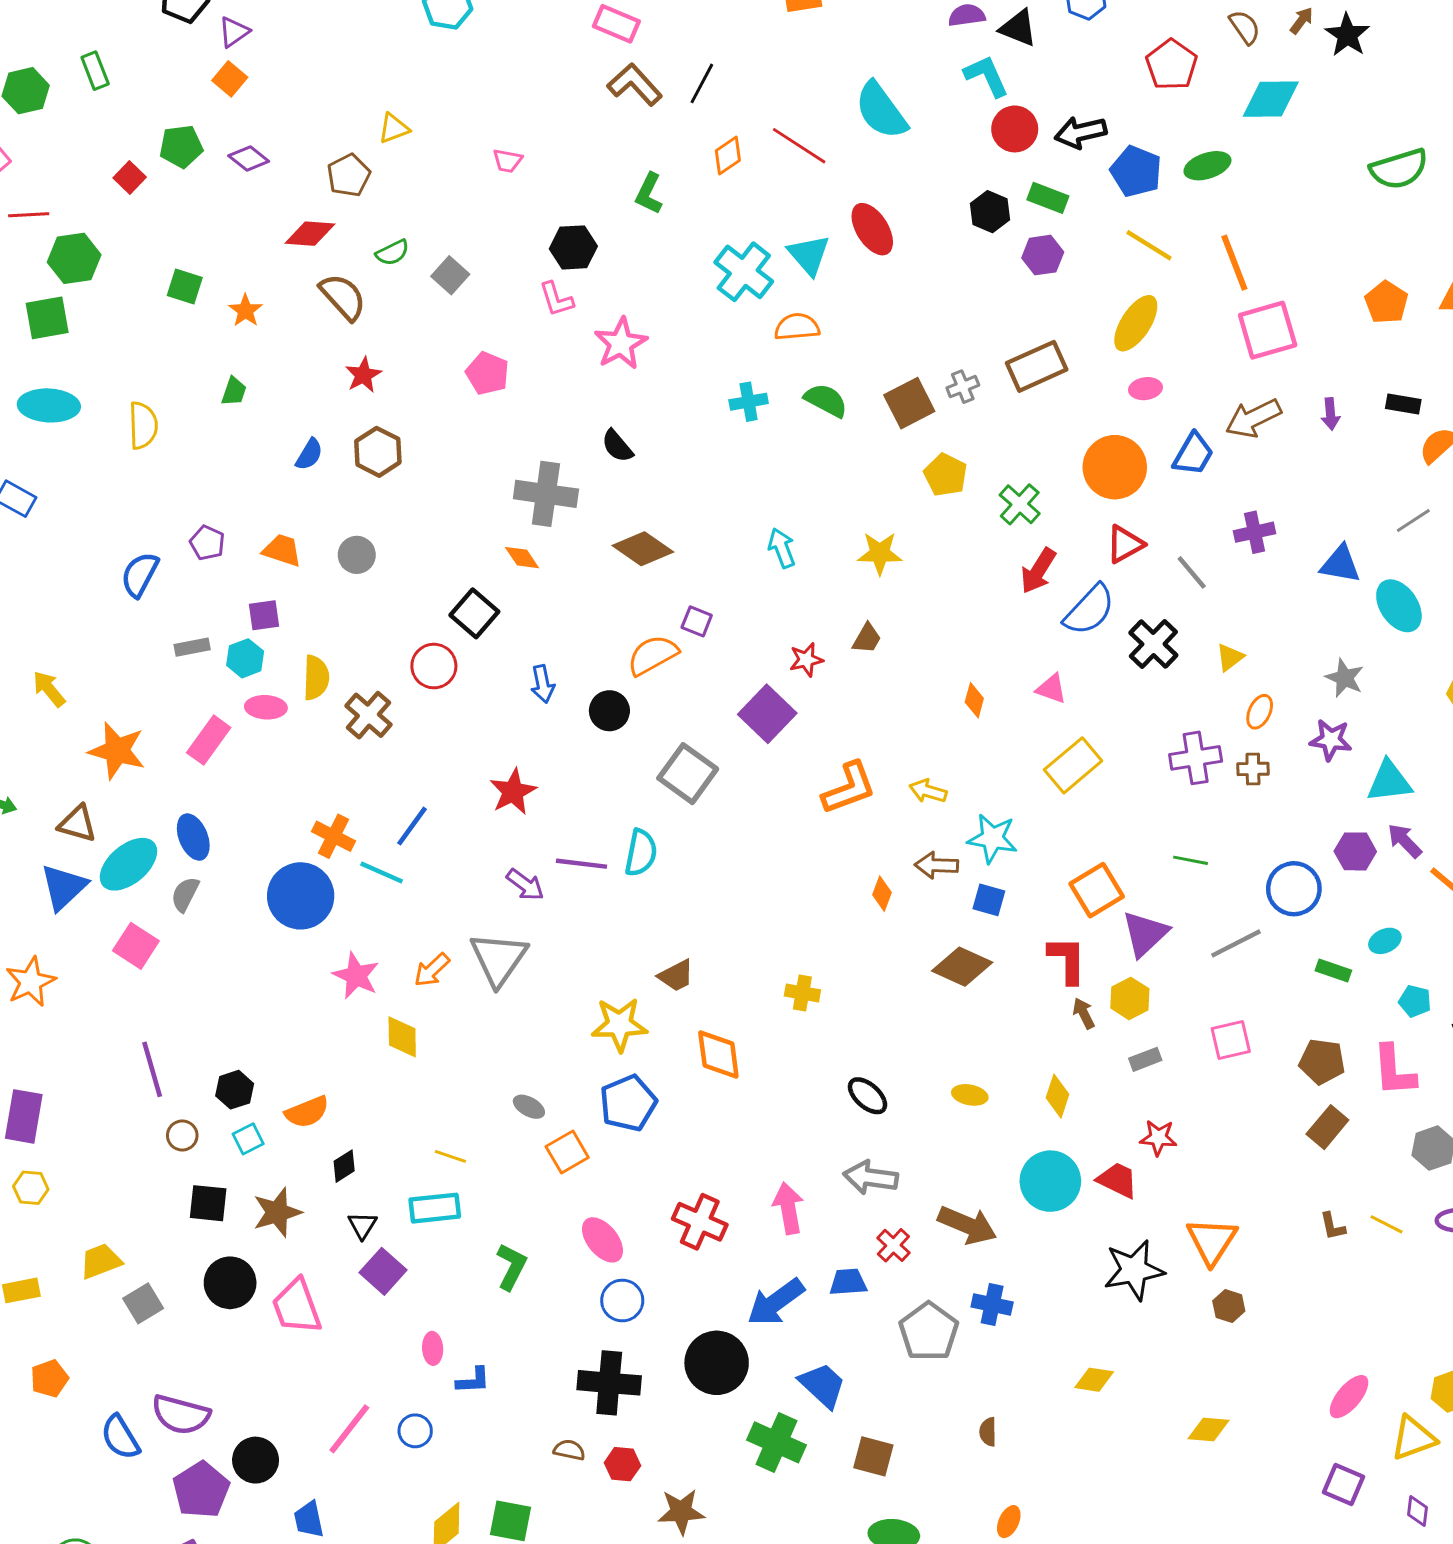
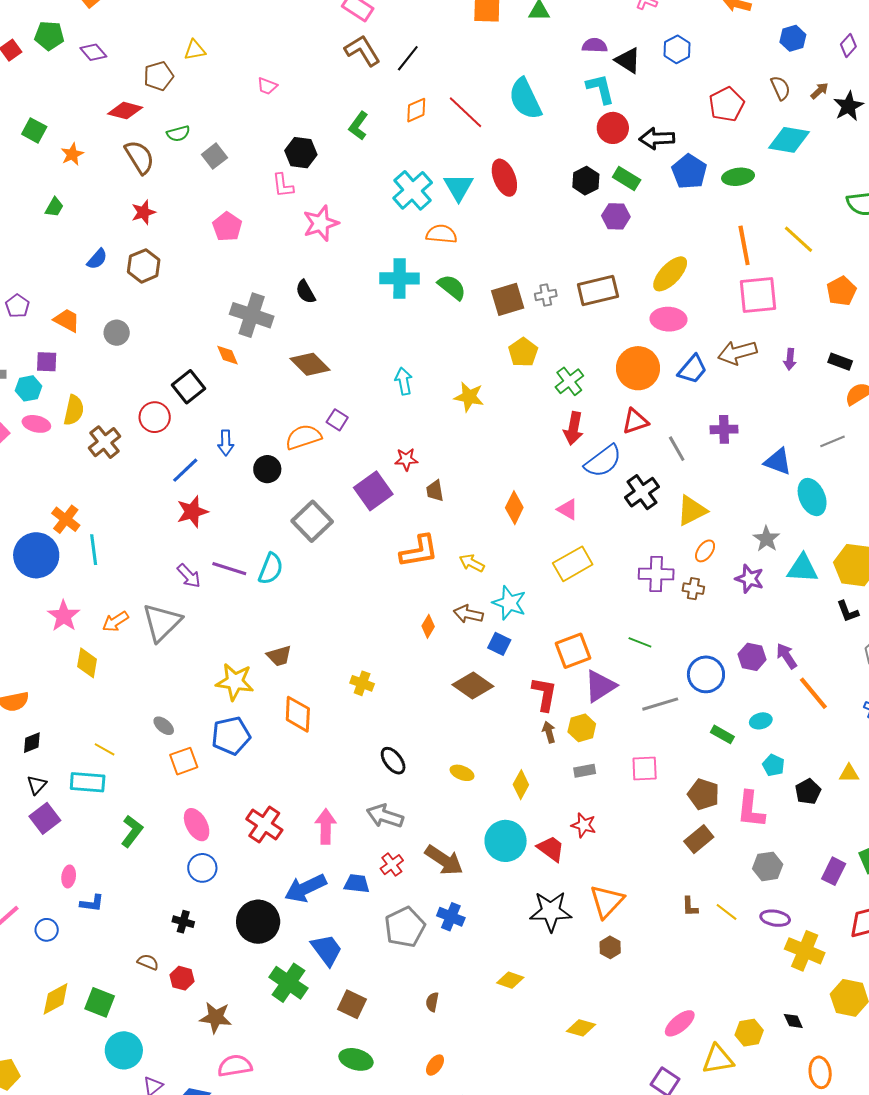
yellow line: (1149, 245) -> (799, 239), moved
pink ellipse: (1145, 389) -> (668, 319), size x1.6
cyan cross: (749, 402) -> (400, 278), size x1.5
red arrow: (1038, 571) -> (574, 428), turned -32
brown trapezoid: (867, 638) -> (435, 491), moved, turned 130
yellow triangle: (1230, 657) -> (692, 511), size x1.6
orange diamond: (974, 700) -> (514, 508), size x1.4
cyan triangle: (1389, 781) -> (803, 568), moved
blue line: (412, 826) -> (185, 470), moved
cyan line: (382, 872) -> (94, 550), turned 48
black cross: (609, 1383) -> (183, 922), size x0.5

